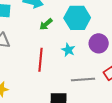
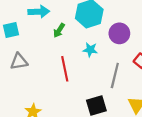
gray line: (83, 79) -> (115, 75), turned -55

